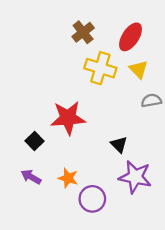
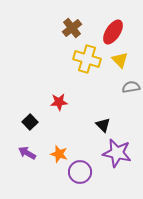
red star: (68, 118) -> (59, 102), size x0.6

